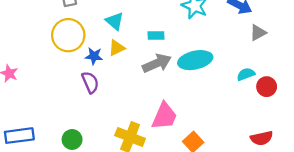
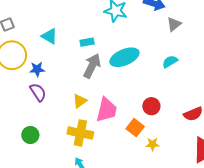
yellow triangle: (117, 48) -> (80, 101), moved
gray arrow: (157, 63) -> (92, 66), turned -30
red circle: (267, 87) -> (151, 106), moved
green circle: (72, 139) -> (30, 135), moved

